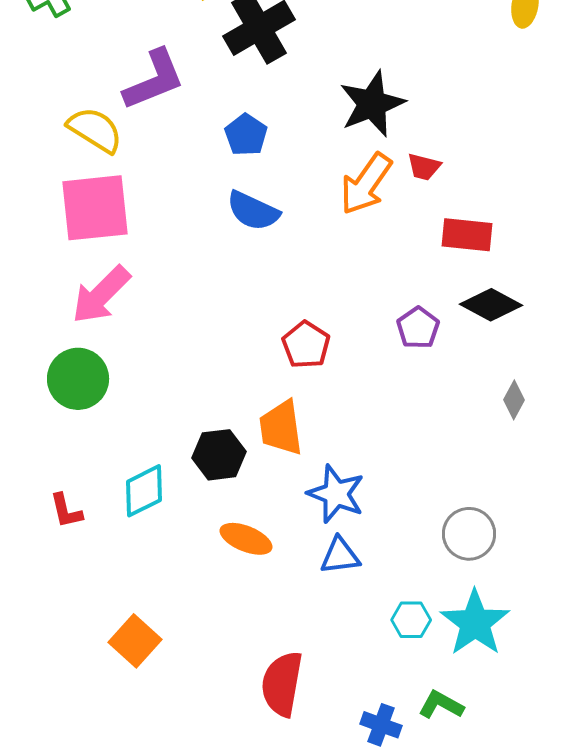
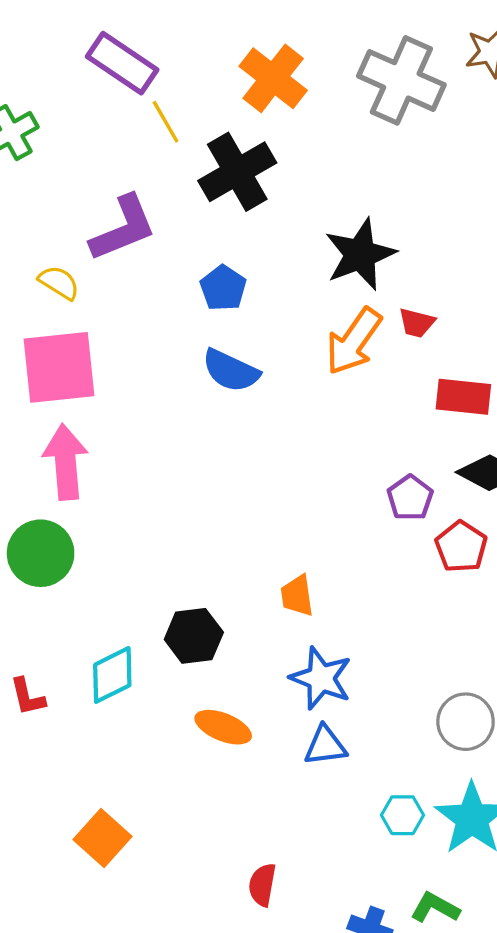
yellow semicircle: (95, 130) -> (59, 283), size x0.7
pink arrow: (101, 295) -> (66, 462), turned 130
red pentagon: (306, 345) -> (461, 547), moved
orange trapezoid: (281, 428) -> (297, 596), moved, size x0.7
red semicircle: (282, 684) -> (262, 885), size x0.6

